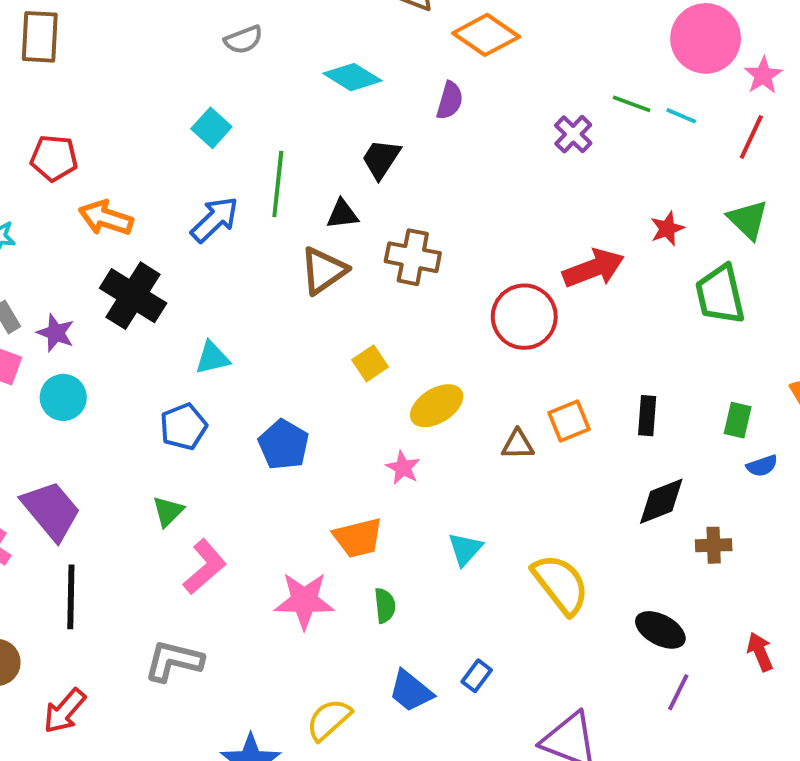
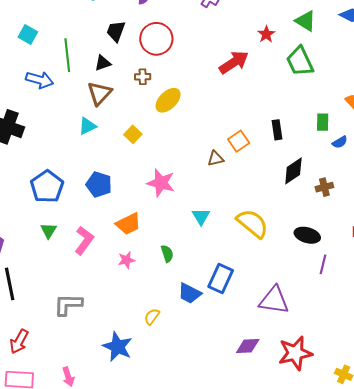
blue arrow: (215, 219) -> (40, 80), turned 72
brown cross: (413, 257) -> (143, 77), size x0.6
red circle: (524, 317) -> (156, 39), moved
cyan triangle: (212, 358) -> (87, 126), moved
yellow ellipse: (437, 406) -> (168, 100), moved
blue pentagon: (183, 427) -> (47, 187), size x1.4
pink star: (403, 468) -> (161, 183), size x1.6
orange trapezoid: (358, 538) -> (128, 224), moved
pink L-shape: (205, 567) -> (84, 240), moved
pink star: (304, 601) -> (126, 260), size x0.6
blue rectangle: (477, 676) -> (221, 278), size x1.8
yellow semicircle: (329, 720) -> (152, 317), size x0.7

